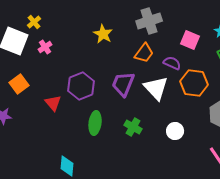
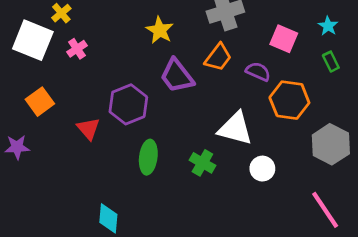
purple trapezoid: (123, 84) -> (177, 76), moved, turned -60
white triangle: (156, 88) -> (235, 129), moved, turned -32

